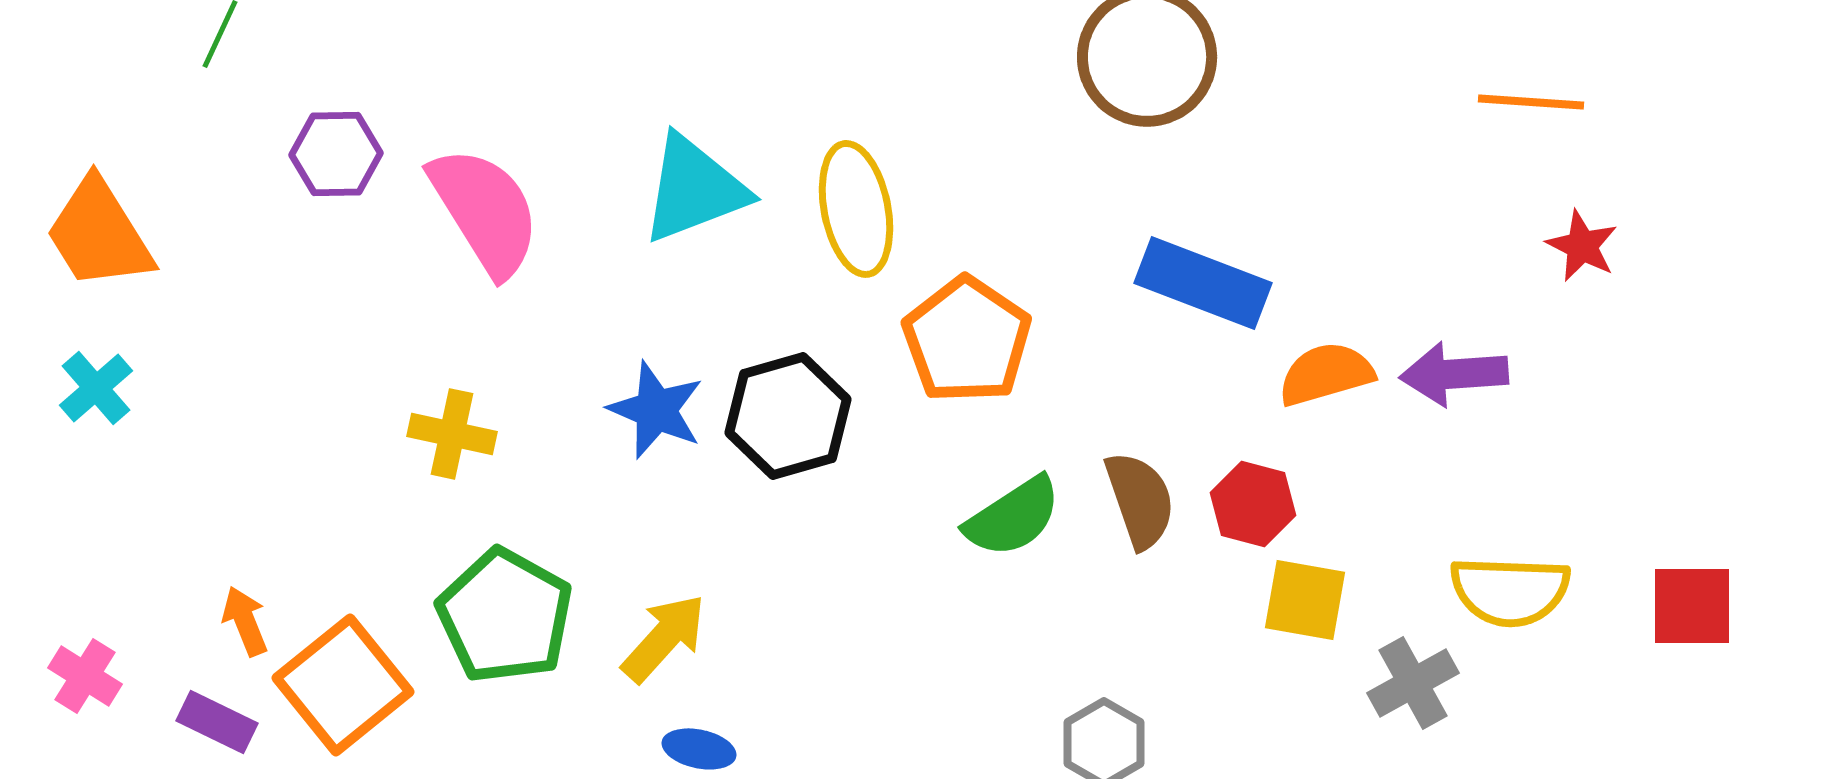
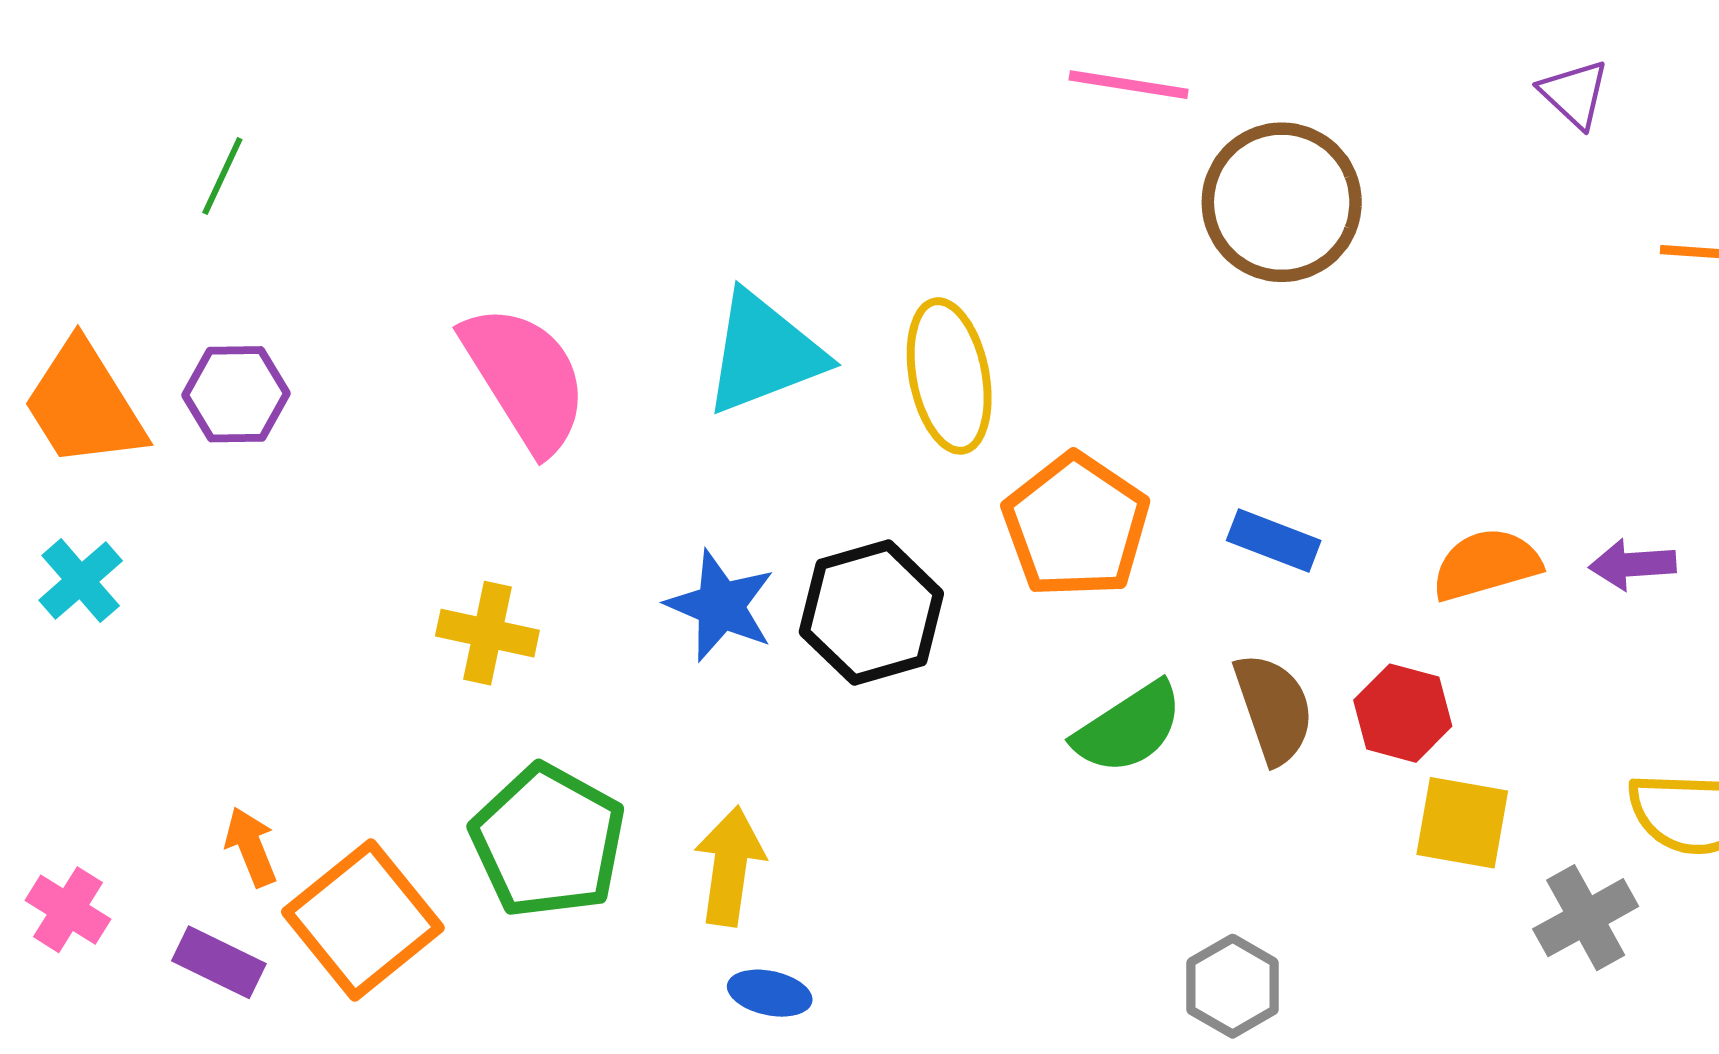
purple hexagon: (336, 154) -> (236, 394), moved
blue rectangle: (1203, 283) -> (1274, 541), moved, size x0.6
purple arrow: (1454, 374) -> (1633, 565), size x0.7
yellow arrow: (664, 638) -> (730, 866), turned -34

